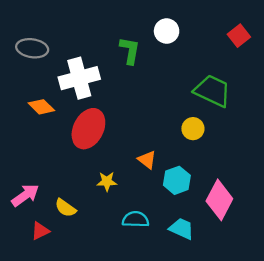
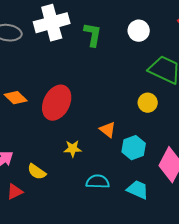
white circle: (167, 31) -> (139, 31), moved
white cross: (79, 78) -> (52, 23), moved
orange diamond: (41, 107) -> (16, 98), moved

